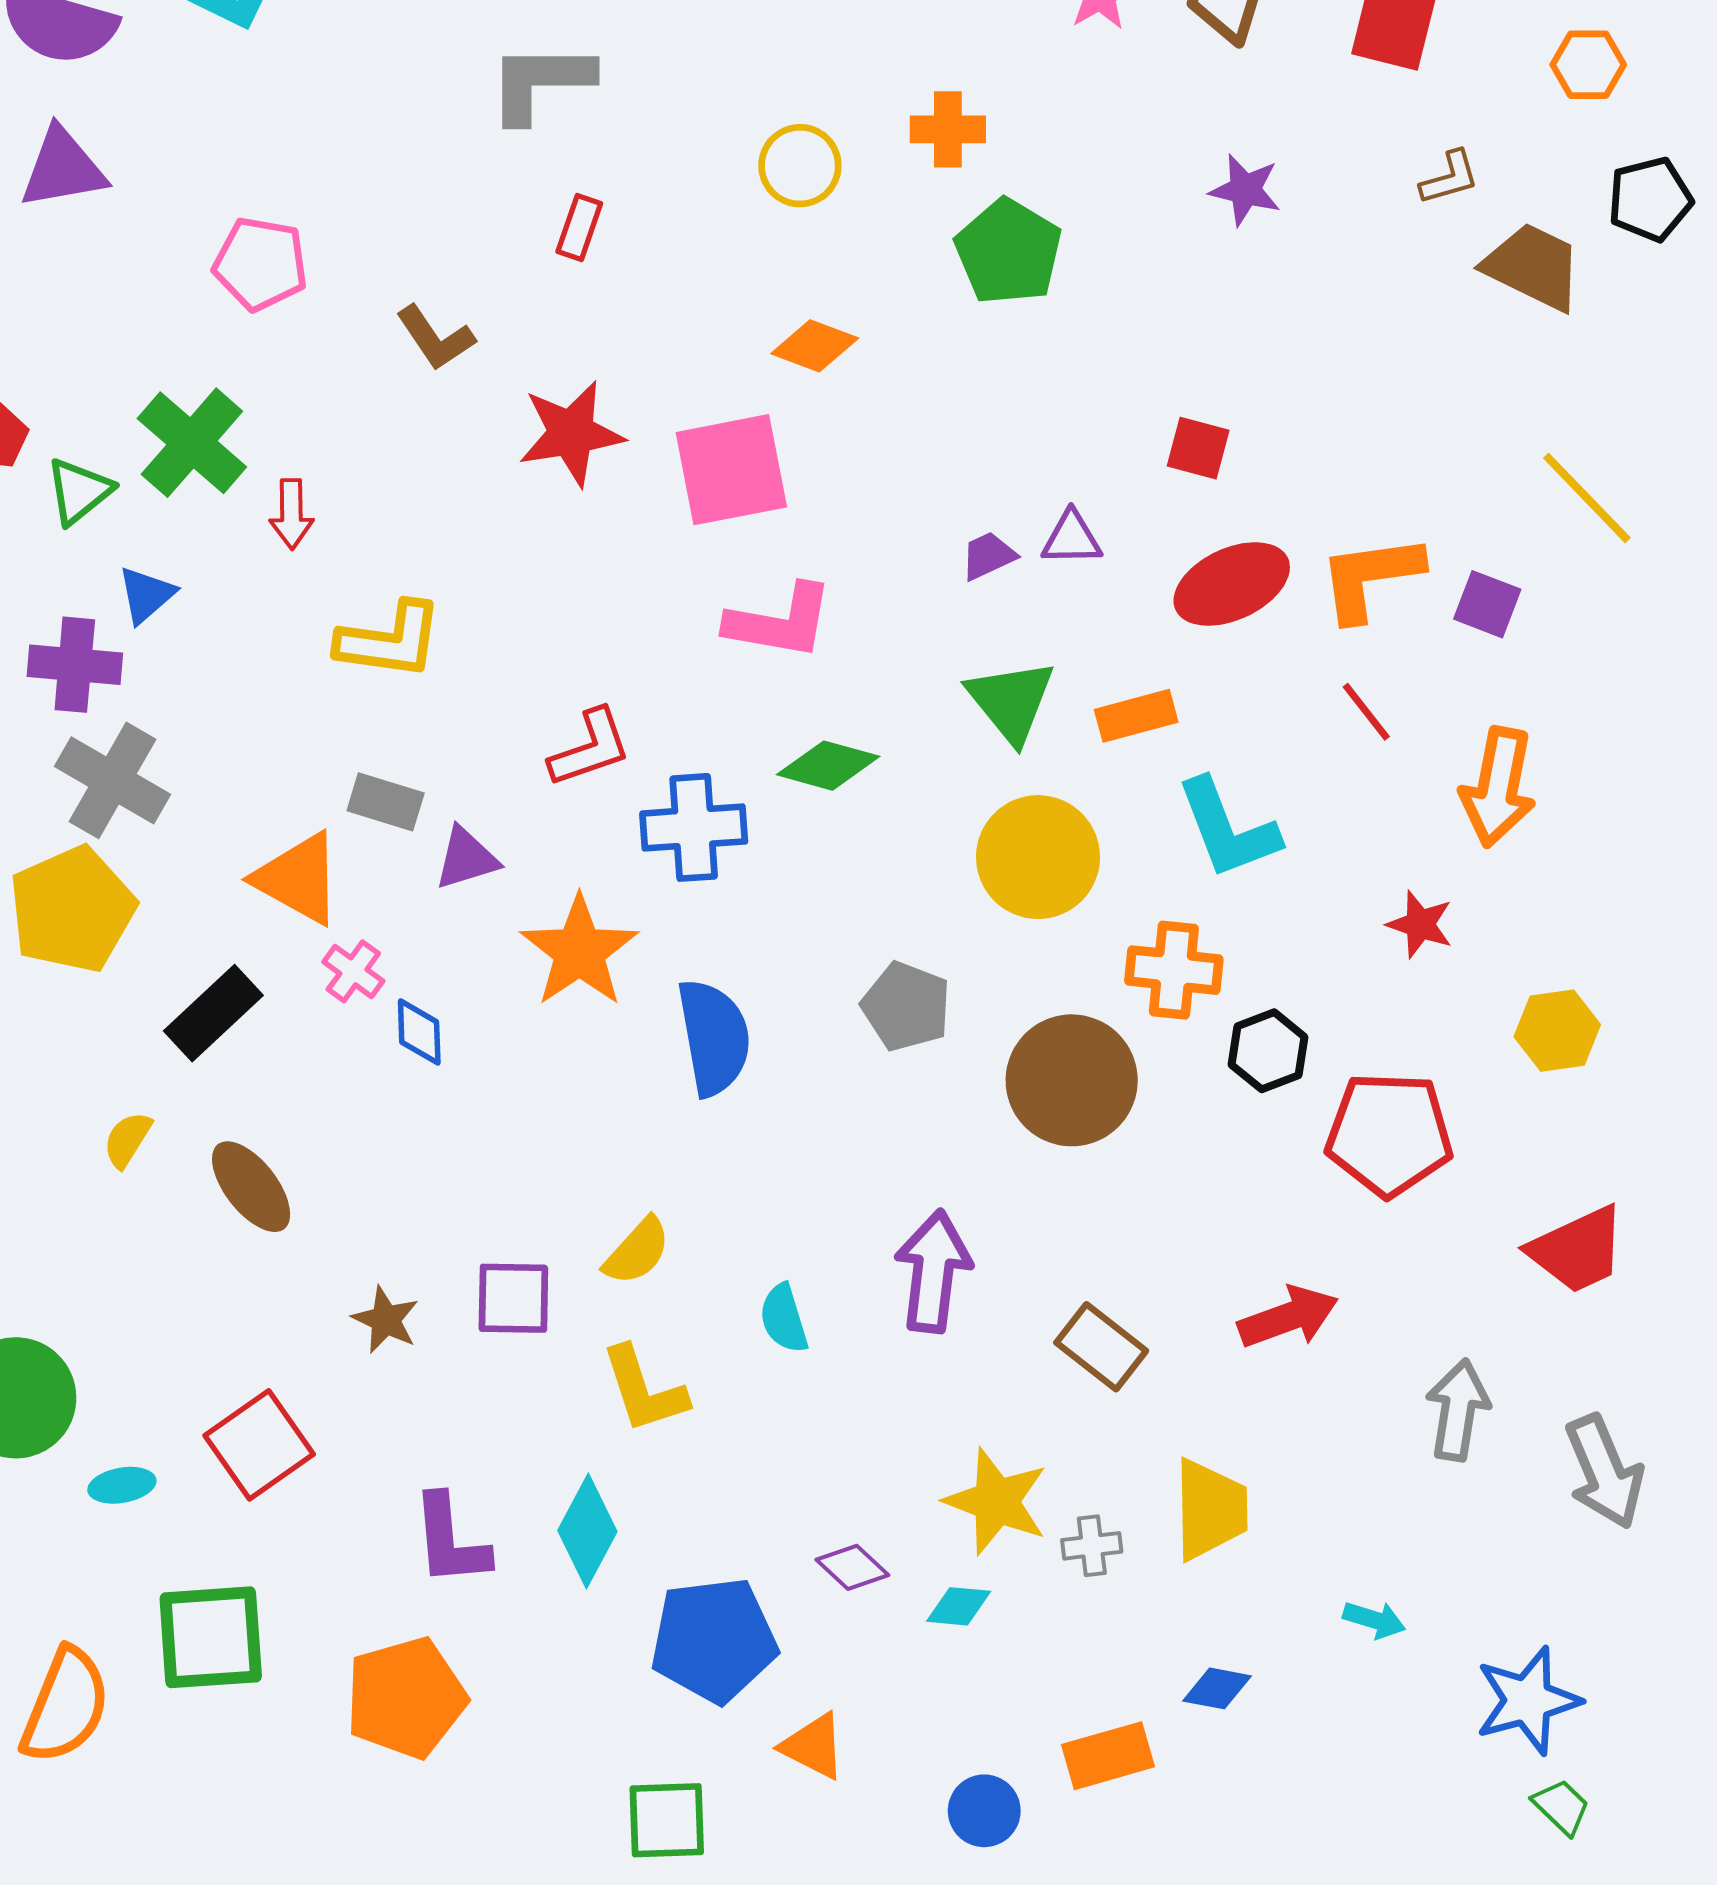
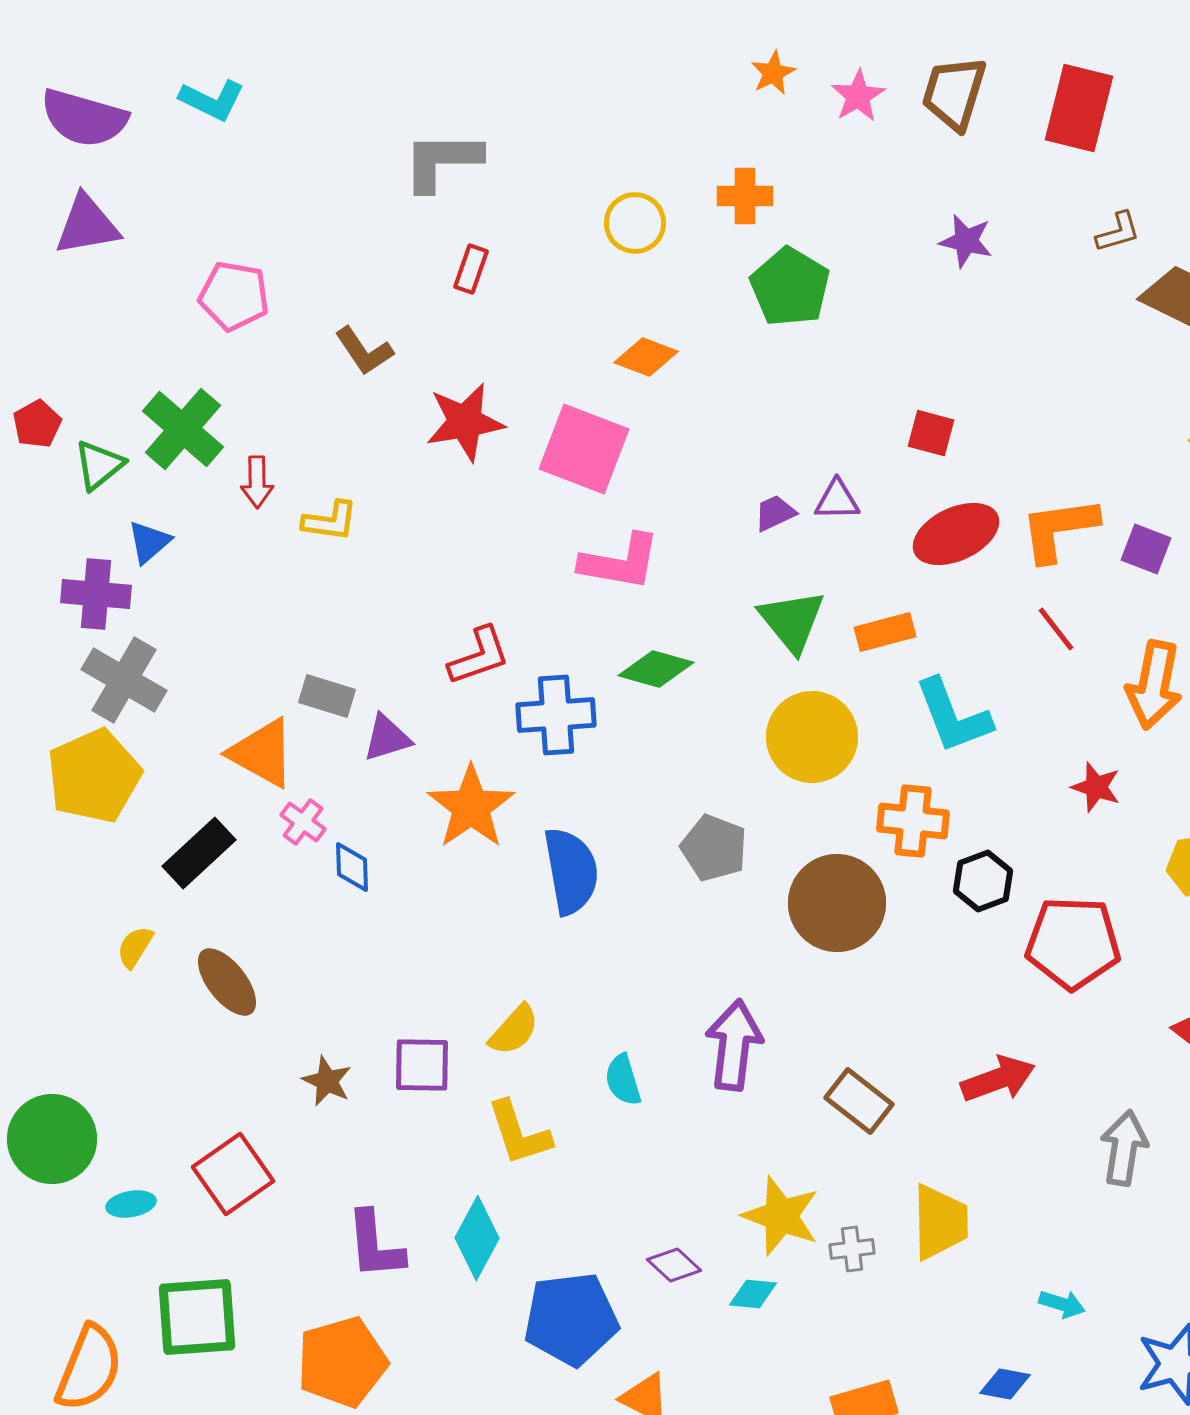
pink square: (731, 470) -> (584, 449), turned 32
yellow L-shape: (390, 640) -> (330, 521), moved, size x0.7
blue diamond: (1217, 1688) -> (1005, 1384), moved

